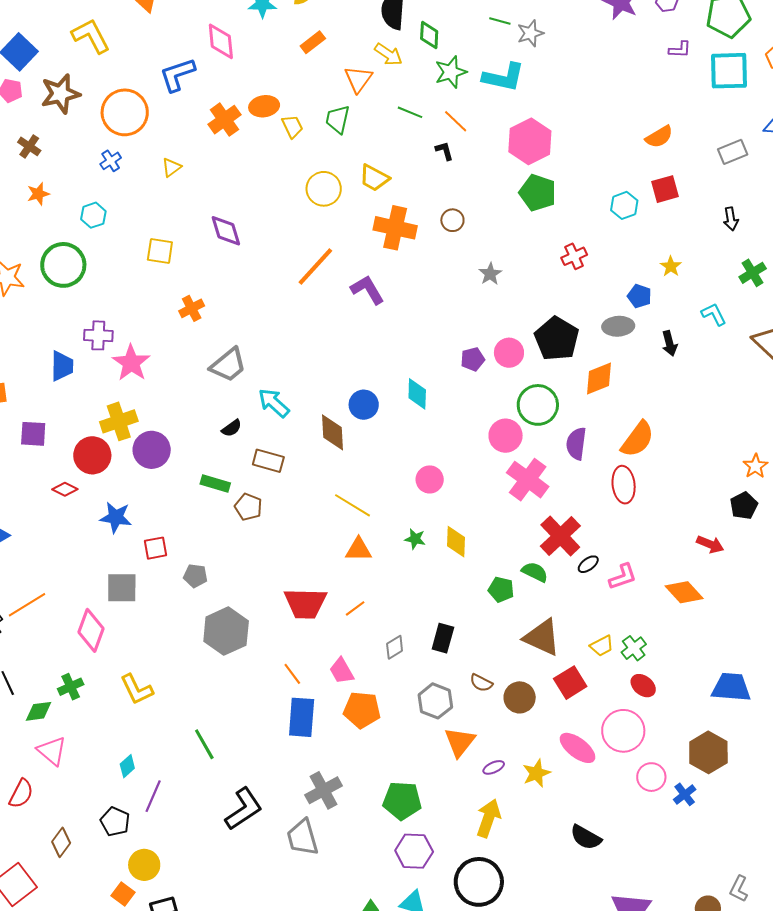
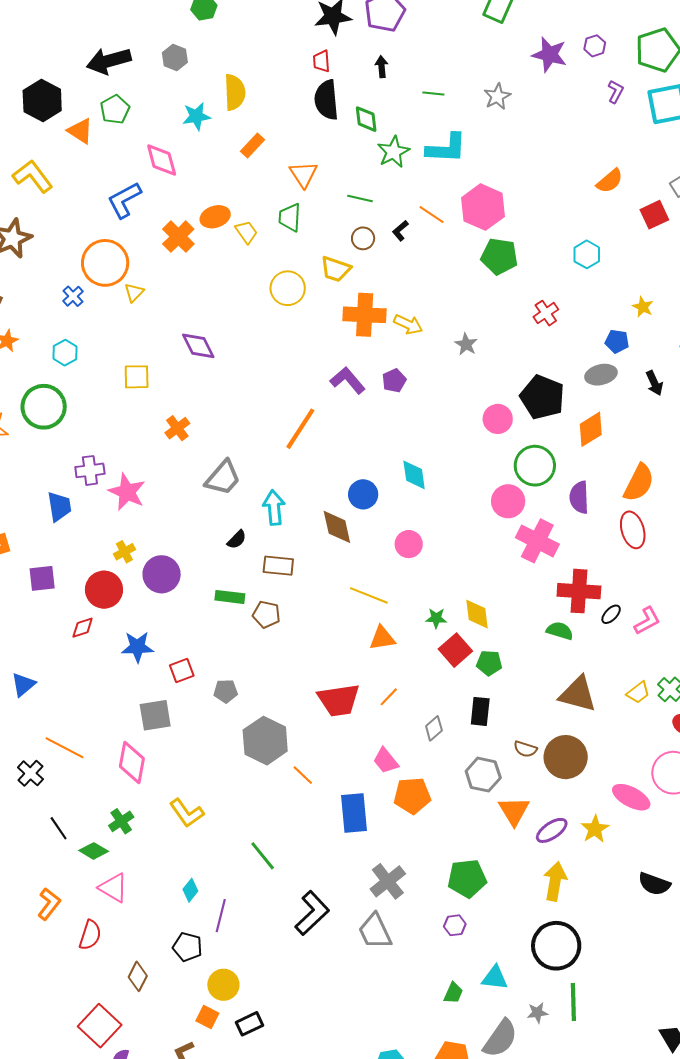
gray star: (530, 33) -> (497, 96), moved
purple L-shape: (680, 50) -> (616, 92), turned -55
yellow arrow: (388, 54) -> (408, 324), moved
orange circle: (125, 112) -> (105, 263), moved
orange line: (456, 121) -> (432, 215), moved
black L-shape: (444, 151) -> (400, 231), turned -105
red square: (665, 189) -> (654, 215), moved
brown circle: (452, 220) -> (363, 238), moved
orange line: (315, 267) -> (300, 429), moved
purple pentagon: (473, 359) -> (394, 381), moved
cyan arrow: (274, 403) -> (274, 508), turned 52
yellow cross: (119, 421) -> (124, 552), size x0.6
pink circle: (430, 479) -> (409, 544), moved
red diamond: (65, 489) -> (83, 628), turned -35
red cross: (560, 536) -> (579, 591), turned -33
green pentagon: (501, 590) -> (489, 663), moved
orange line: (27, 605) -> (65, 748), turned 69
orange line: (292, 674) -> (303, 775), moved
red square: (570, 683) -> (455, 650), moved
brown circle: (520, 697) -> (566, 757), size x1.4
green diamond: (39, 711) -> (94, 851), turned 48
purple ellipse: (494, 767) -> (552, 830), size x1.5
purple hexagon: (414, 851) -> (455, 925), moved, size x0.6

